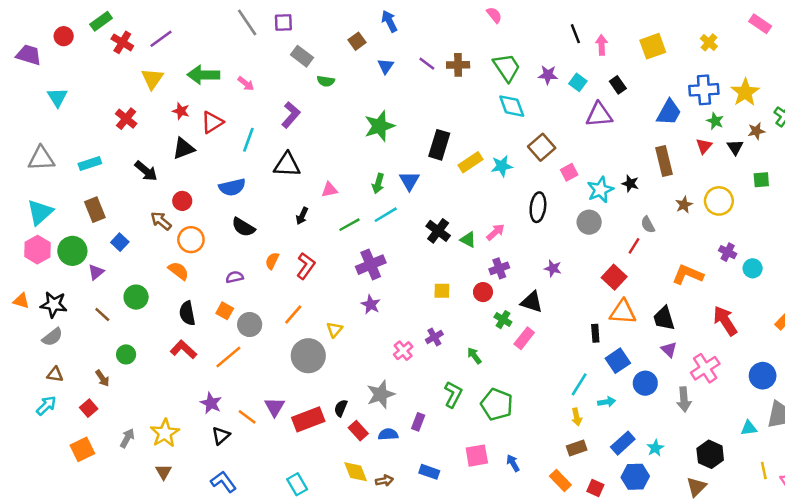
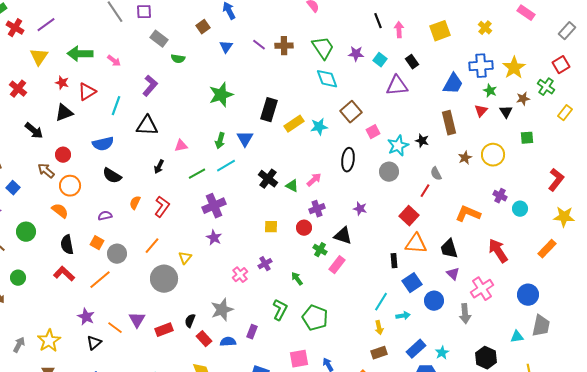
red rectangle: (308, 419) -> (164, 330), size x0.7

